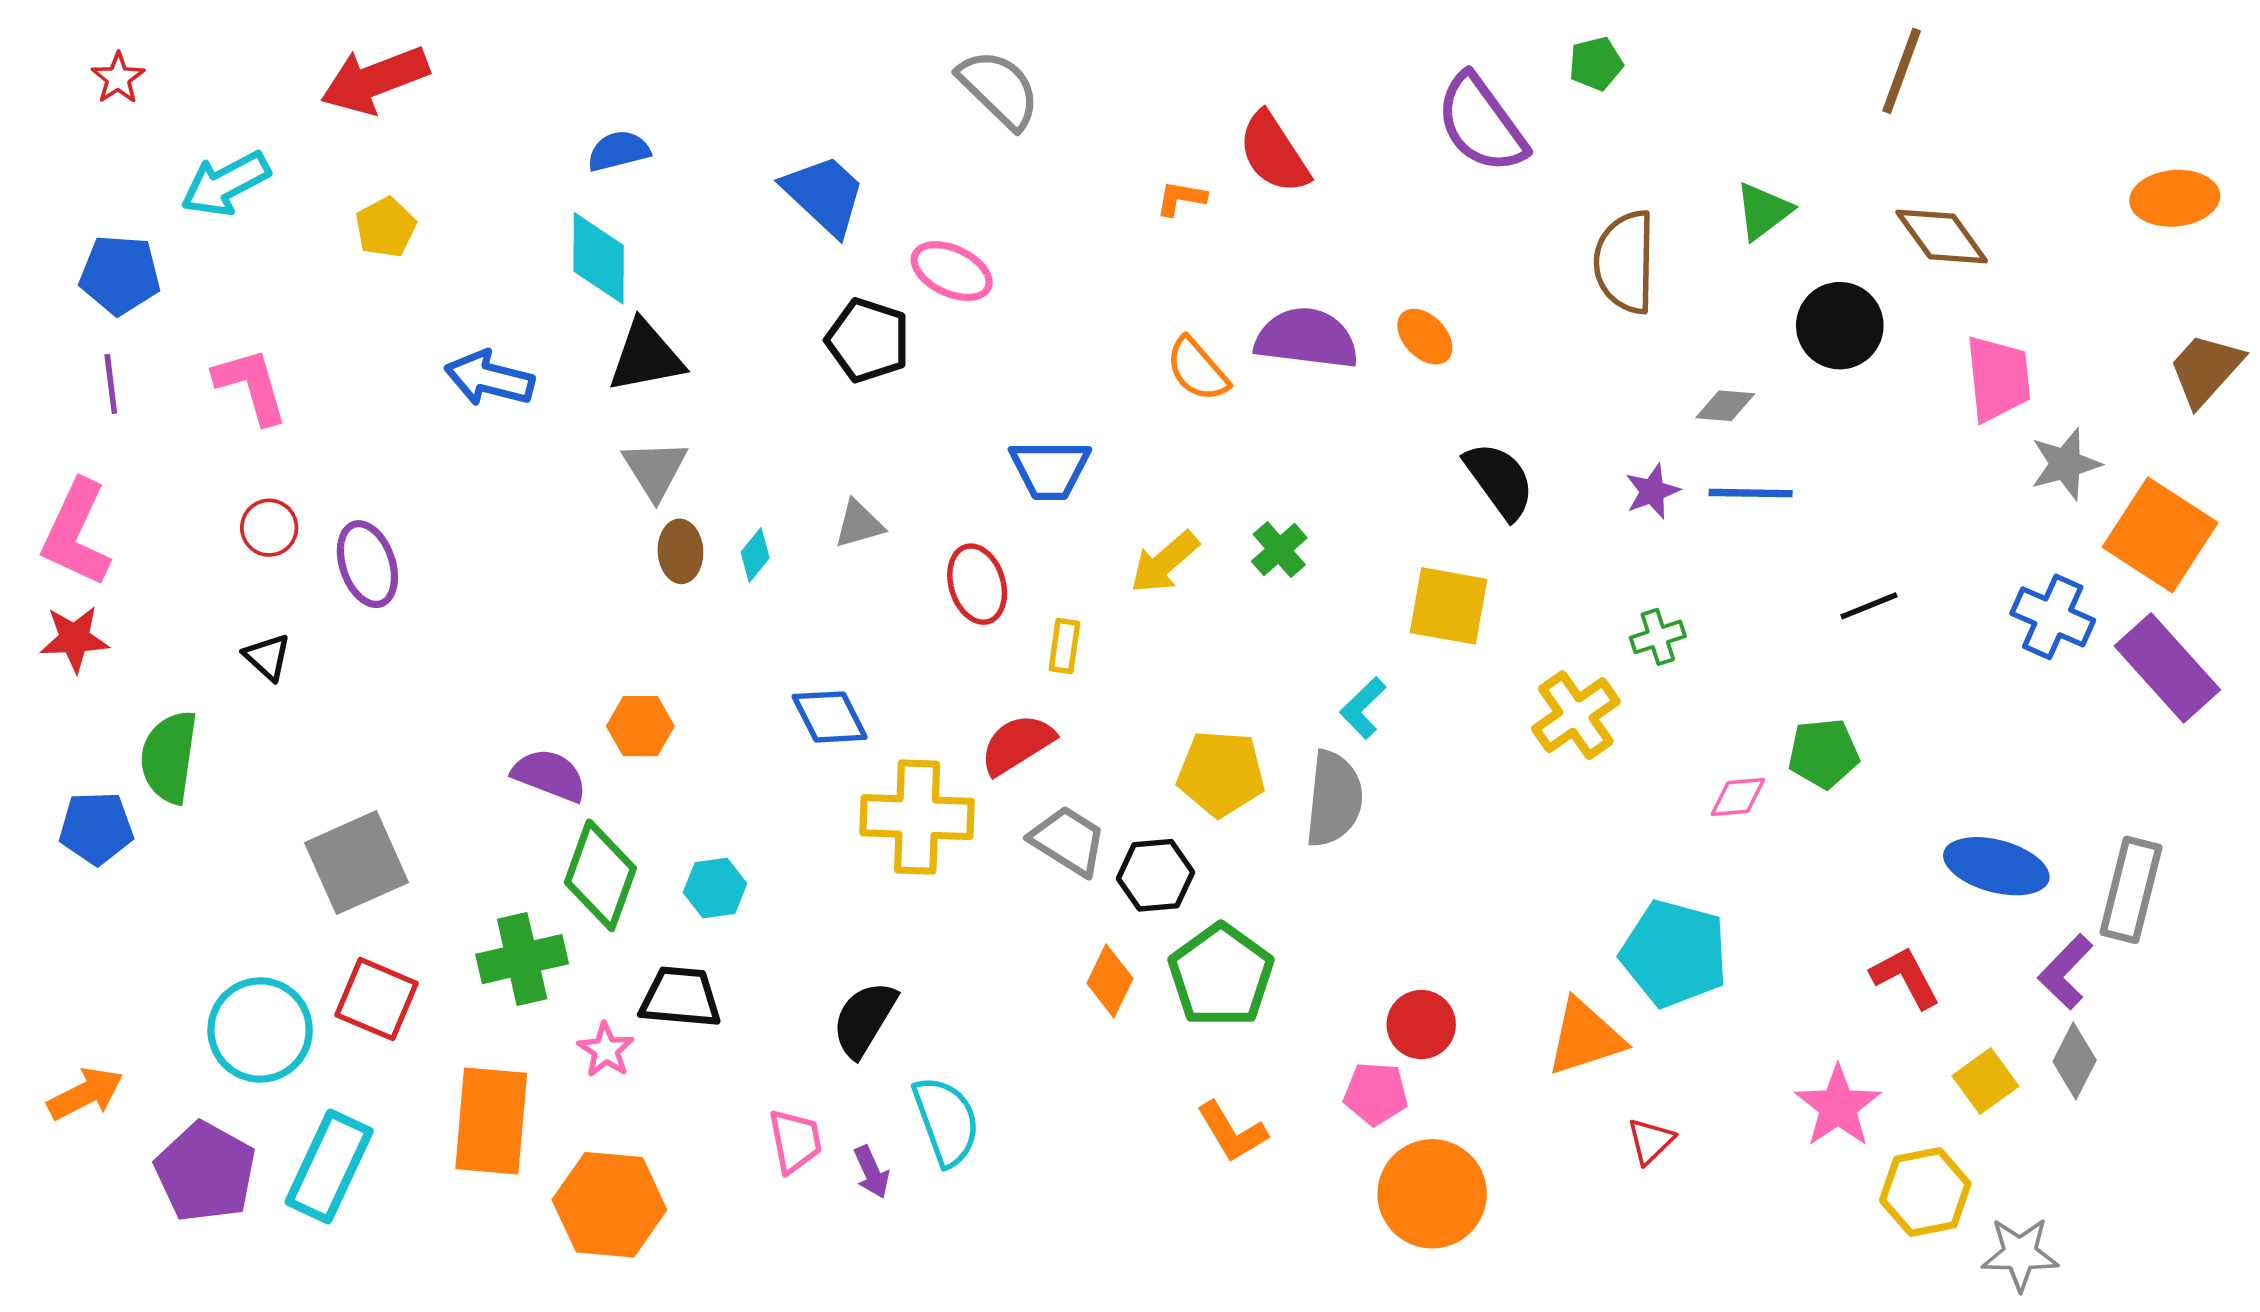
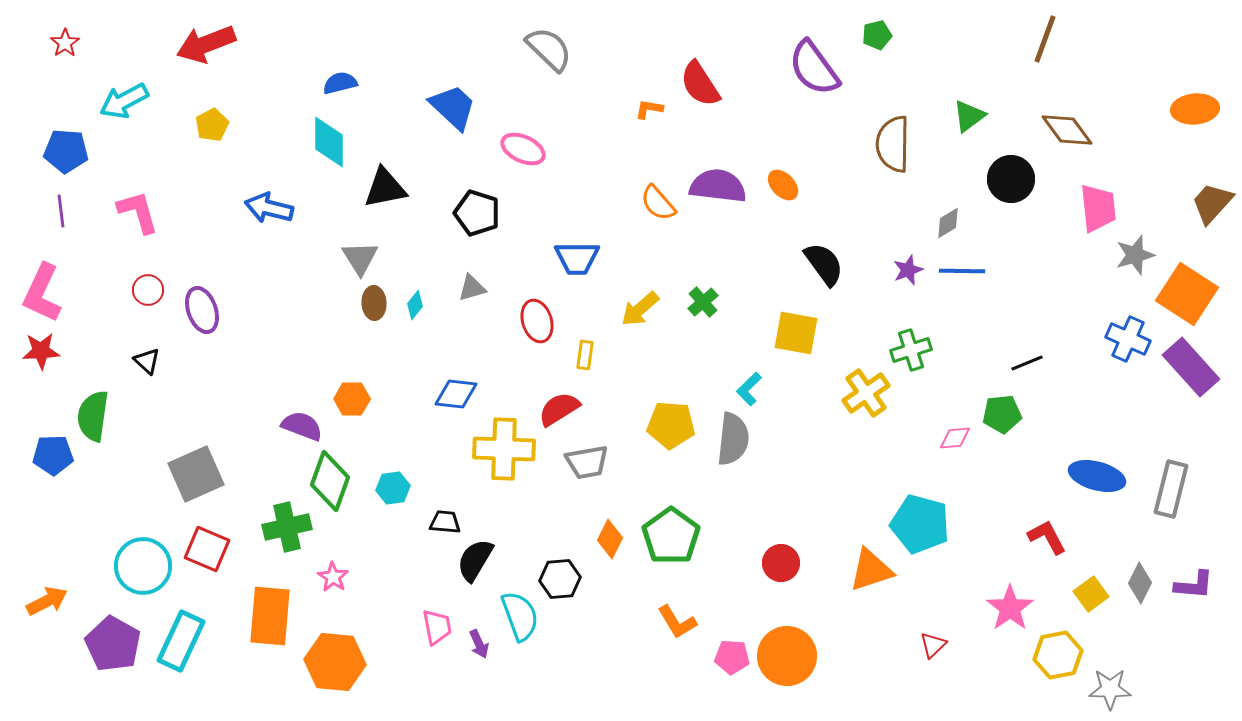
black pentagon: (868, 340) -> (477, 213), moved
black triangle: (646, 357) -> (385, 188), moved
gray diamond: (1725, 406) -> (948, 223), turned -36
black line: (1869, 606) -> (1027, 363), moved
green cross: (1658, 637) -> (911, 350), size x1.4
blue diamond: (830, 717) -> (456, 394), turned -57
gray trapezoid: (1068, 841) -> (587, 462), turned 138
black hexagon: (1155, 875) -> (560, 579), moved
purple L-shape: (2065, 972) -> (1194, 585), moved, turned -129
black trapezoid: (680, 997) -> (445, 522), moved, size x0.7
pink pentagon: (1376, 1094) -> (732, 657), moved
red triangle: (1651, 1141) -> (933, 645), moved

